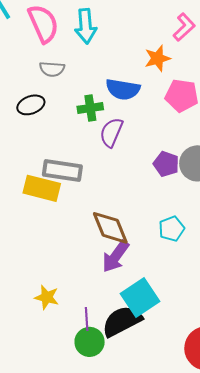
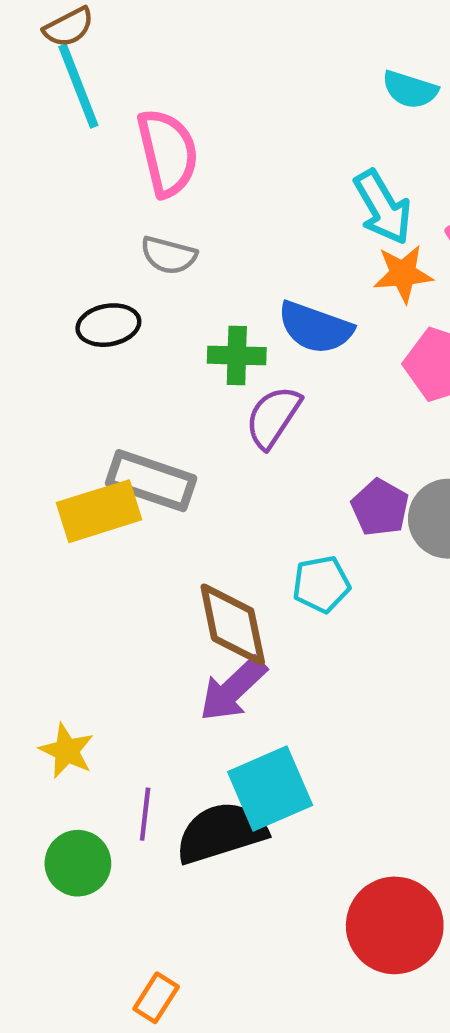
cyan arrow: (86, 26) -> (383, 207), moved, turned -36
yellow rectangle: (42, 188) -> (99, 511), turned -42
cyan pentagon: (172, 229) -> (321, 584), moved
green circle: (90, 342) -> (78, 863), moved

